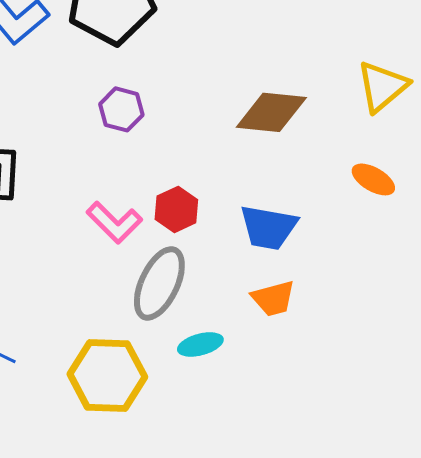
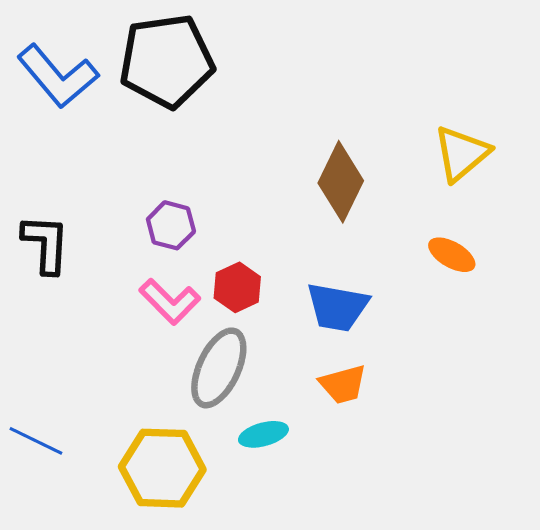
purple hexagon: (121, 109) -> (171, 225), moved
brown diamond: (271, 112) -> (341, 182), turned -70

